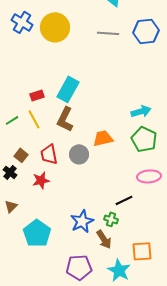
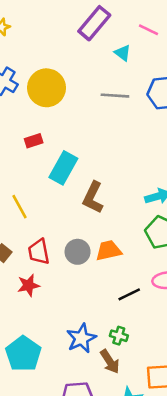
red rectangle: (37, 95) -> (34, 141), moved
brown L-shape: (65, 119) -> (93, 198), moved
orange trapezoid: (103, 138) -> (108, 250), moved
black line: (124, 200) -> (129, 294), moved

